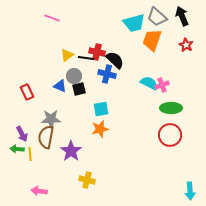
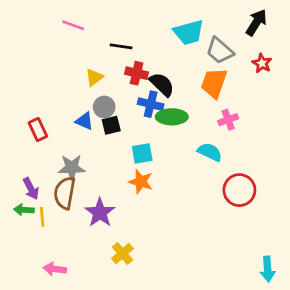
black arrow: (182, 16) -> (256, 22), turned 54
gray trapezoid: (157, 17) -> (220, 51), moved
orange trapezoid: (152, 40) -> (214, 83), moved
black line: (86, 58) -> (121, 46), moved
cyan semicircle: (149, 83) -> (210, 152), moved
green ellipse: (171, 108) -> (172, 117), moved
orange star: (100, 129) -> (141, 182), turned 30
yellow cross: (87, 180) -> (122, 253), turned 35

